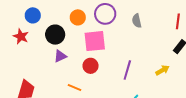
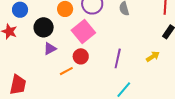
pink square: (95, 41) -> (83, 32), turned -30
orange line: (75, 87) -> (66, 71), moved, turned -48

